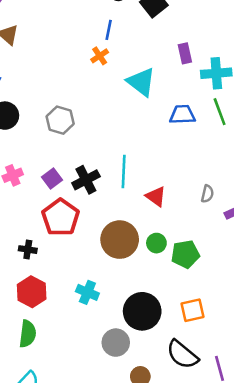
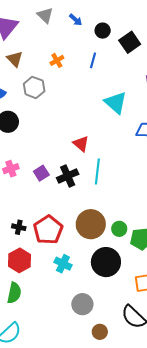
orange cross: (100, 56) -> (57, 60), moved
gray hexagon: (60, 120) -> (34, 87), moved
red triangle: (156, 196) -> (81, 144), moved
red pentagon: (61, 217) -> (48, 230), moved
black circle: (142, 311) -> (106, 262), moved

